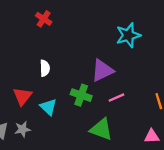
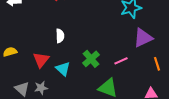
purple triangle: (102, 71) -> (143, 38), moved
green cross: (81, 95) -> (91, 59), turned 30

